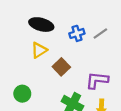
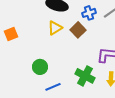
brown square: (61, 67) -> (78, 30), moved

